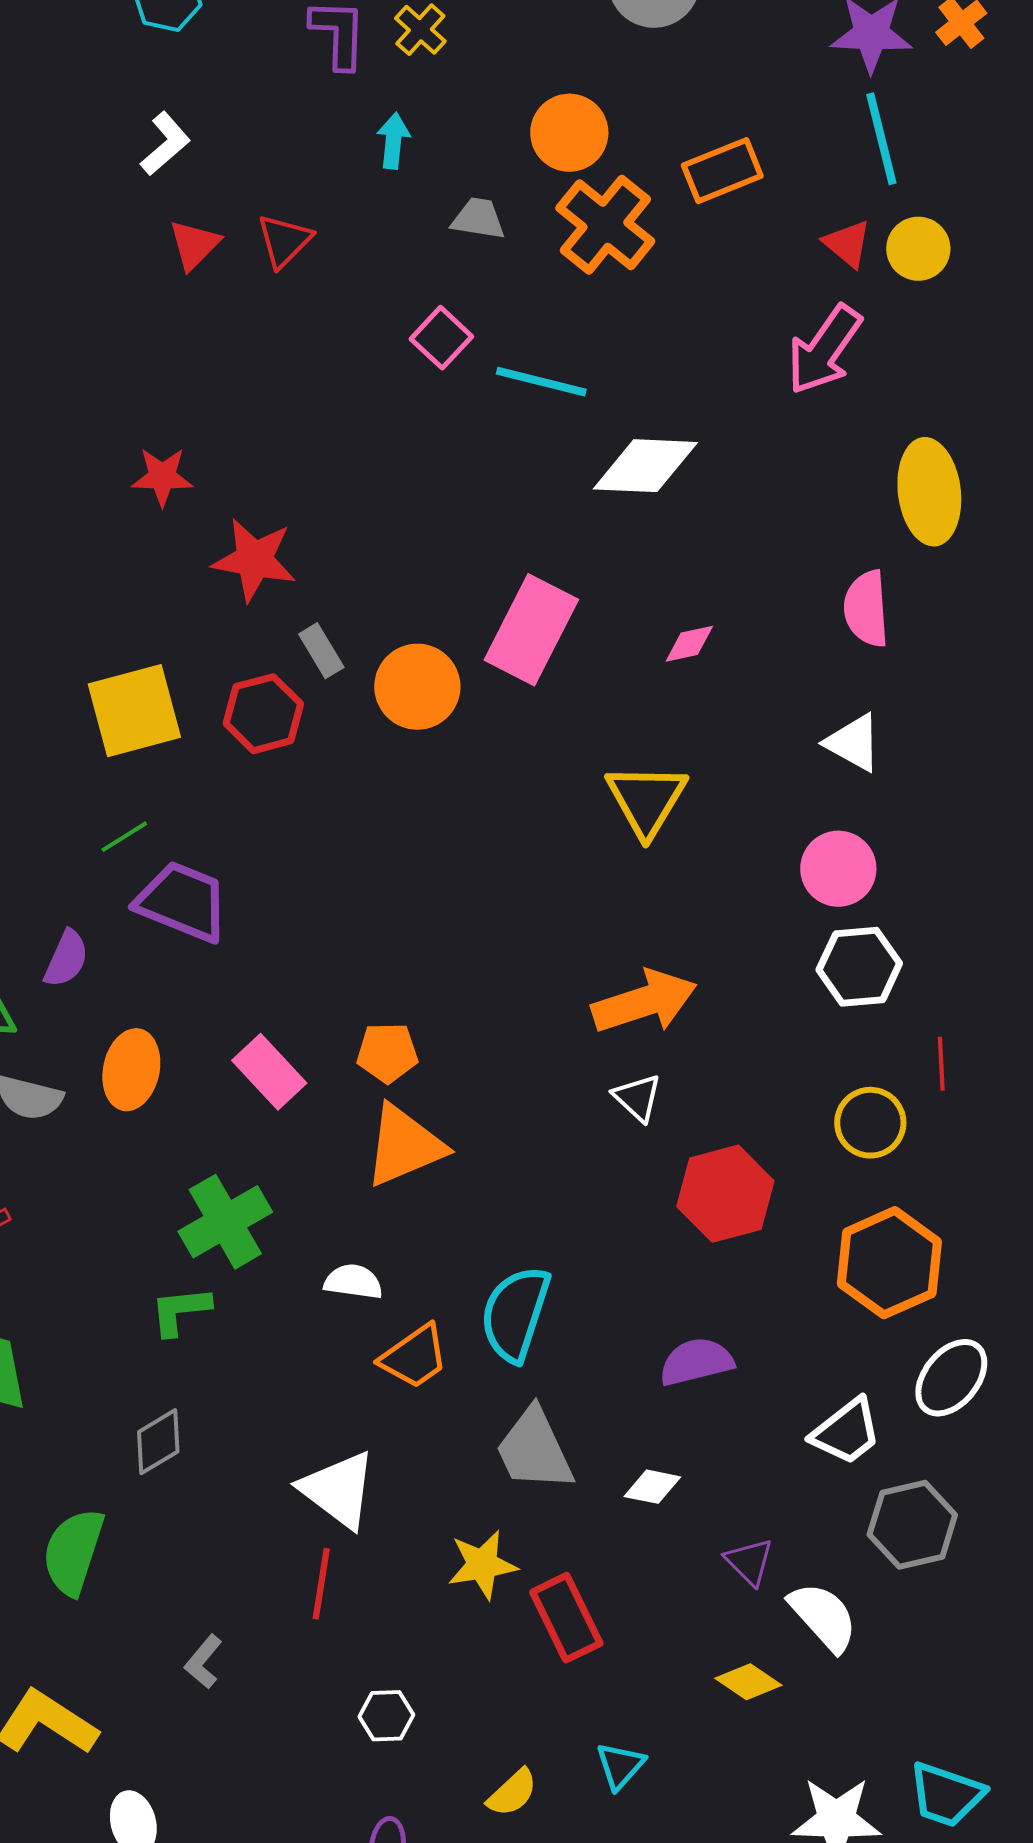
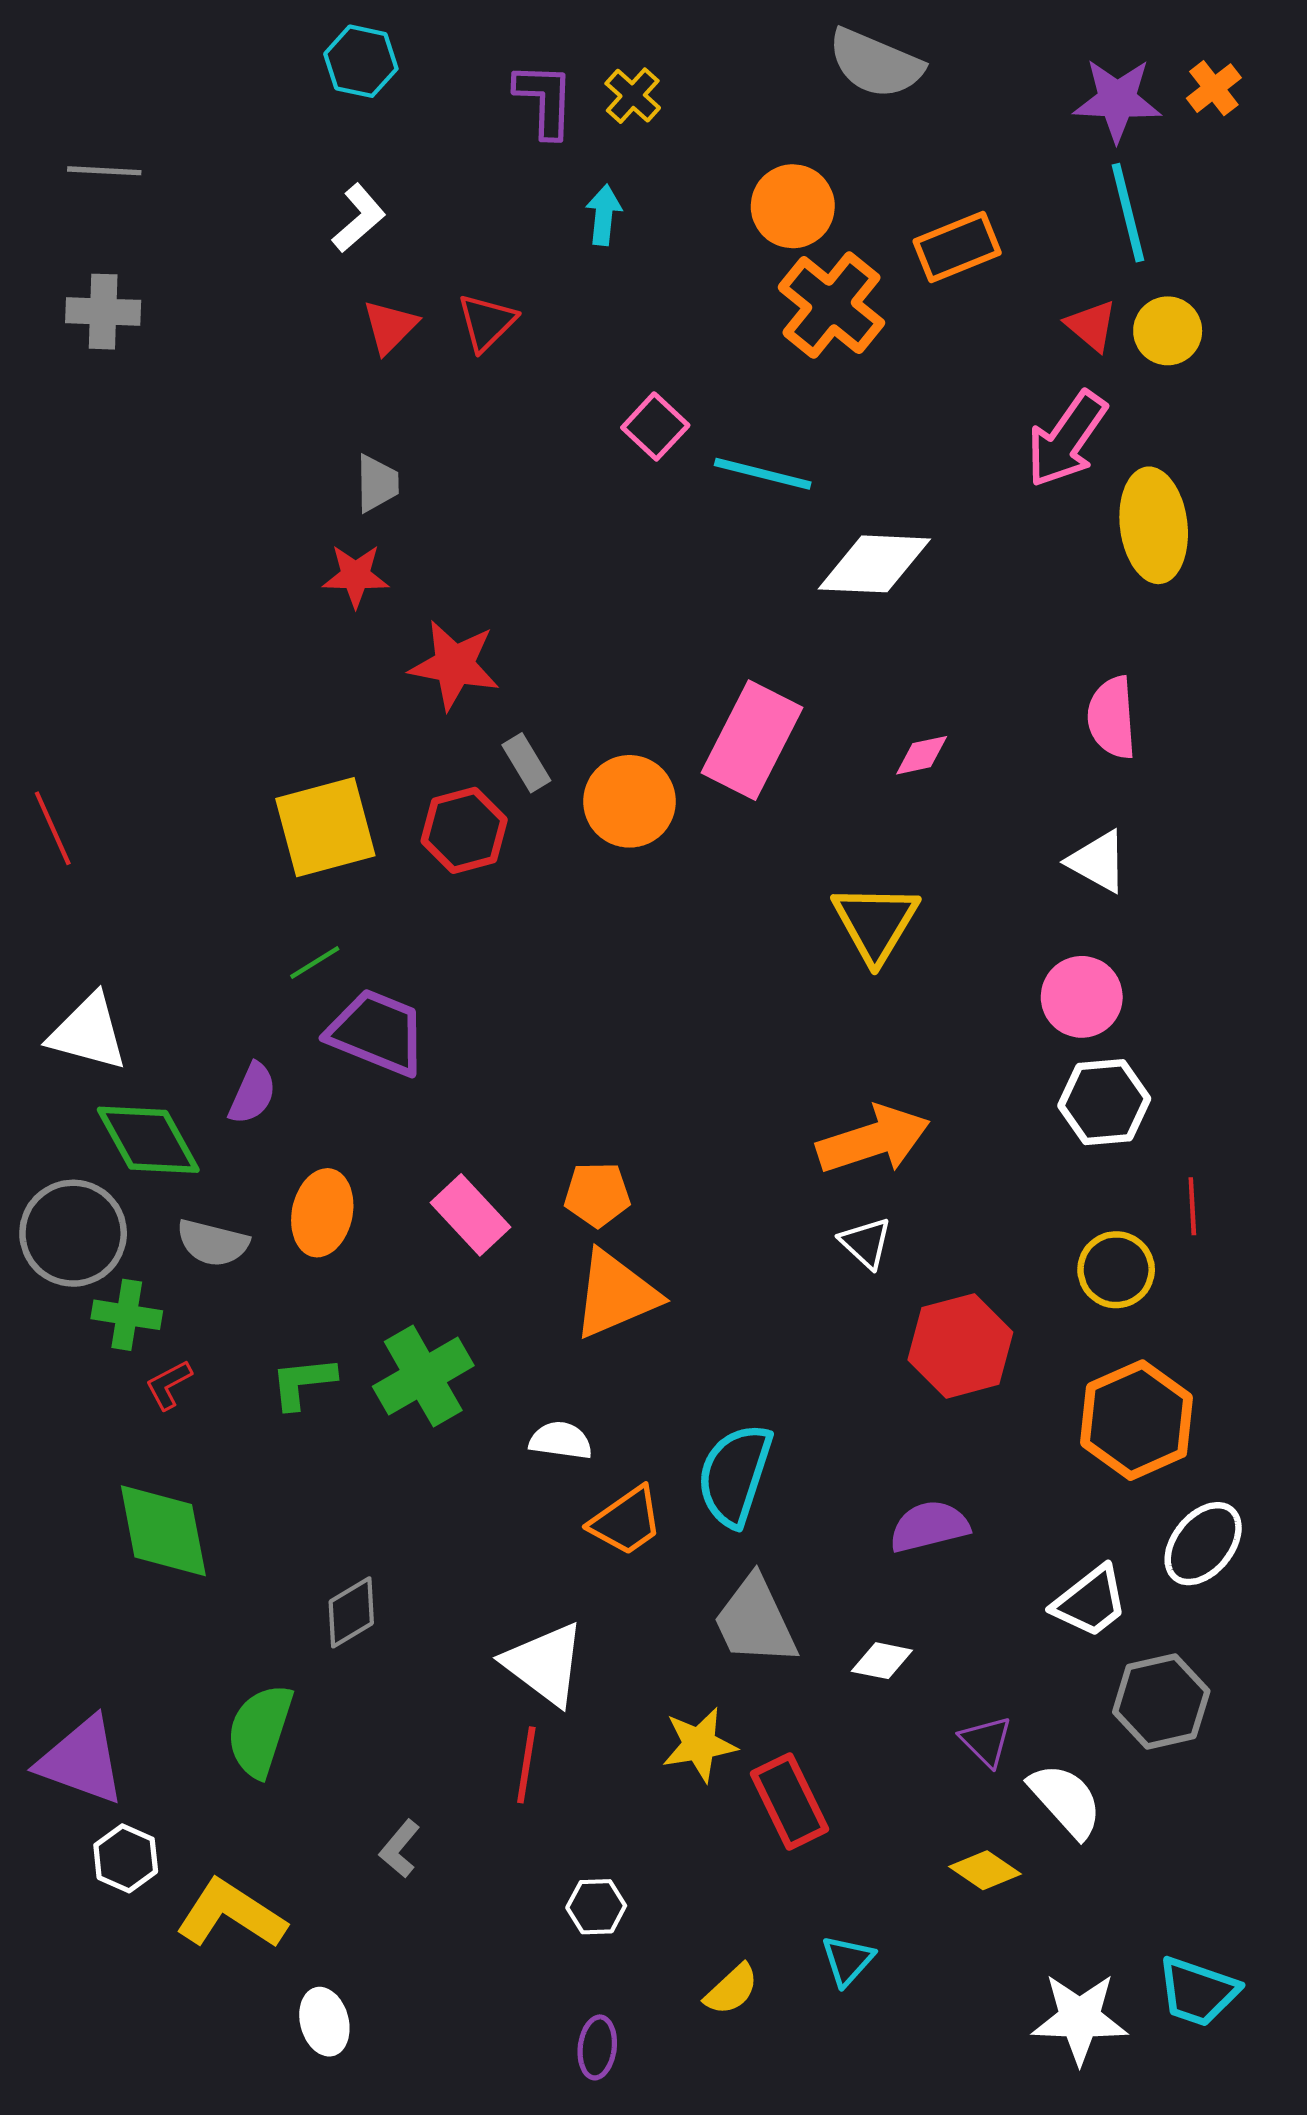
gray trapezoid: (478, 219) -> (377, 483), moved, turned 80
yellow ellipse: (929, 492) -> (1154, 525), moved
green L-shape: (180, 1311) -> (303, 1382), moved

